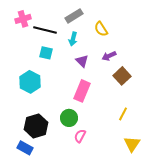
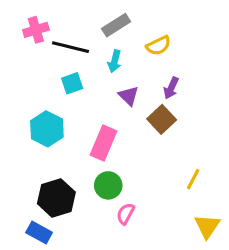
yellow semicircle: (101, 29) -> (158, 46), turned -84
cyan square: (46, 53) -> (72, 83), turned -32
purple arrow: (109, 56) -> (171, 88), turned -40
brown square: (122, 76) -> (162, 119), moved
pink rectangle: (82, 91) -> (104, 143), moved

